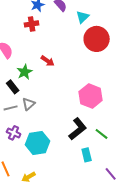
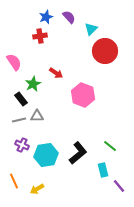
pink hexagon: (91, 96) -> (83, 95), moved
gray triangle: (29, 104) -> (37, 116), turned 40
black L-shape: (78, 129) -> (78, 153), moved
cyan rectangle: (87, 155) -> (103, 170), moved

